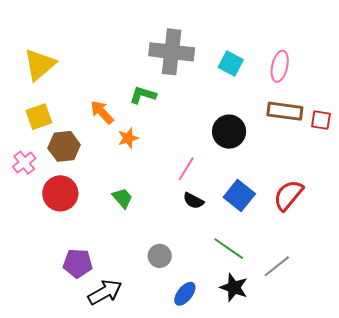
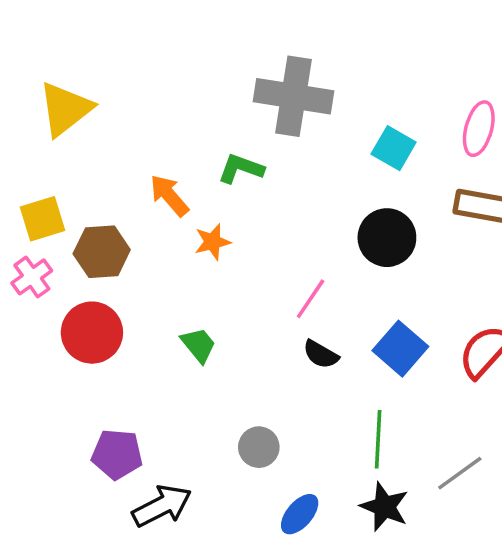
cyan square: (231, 64) -> (394, 148), moved
yellow square: (39, 117) -> (42, 219), moved
green line: (229, 249) -> (378, 439), turned 56

